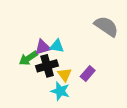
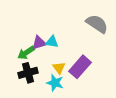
black cross: (47, 66) -> (28, 73), moved
purple rectangle: (88, 74) -> (80, 67), size x1.6

